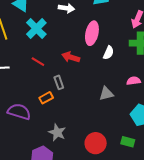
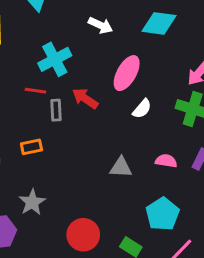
cyan cross: (36, 28) -> (55, 59), moved
red line: (38, 62) -> (35, 91), turned -40
gray rectangle: (59, 82) -> (56, 110), moved

